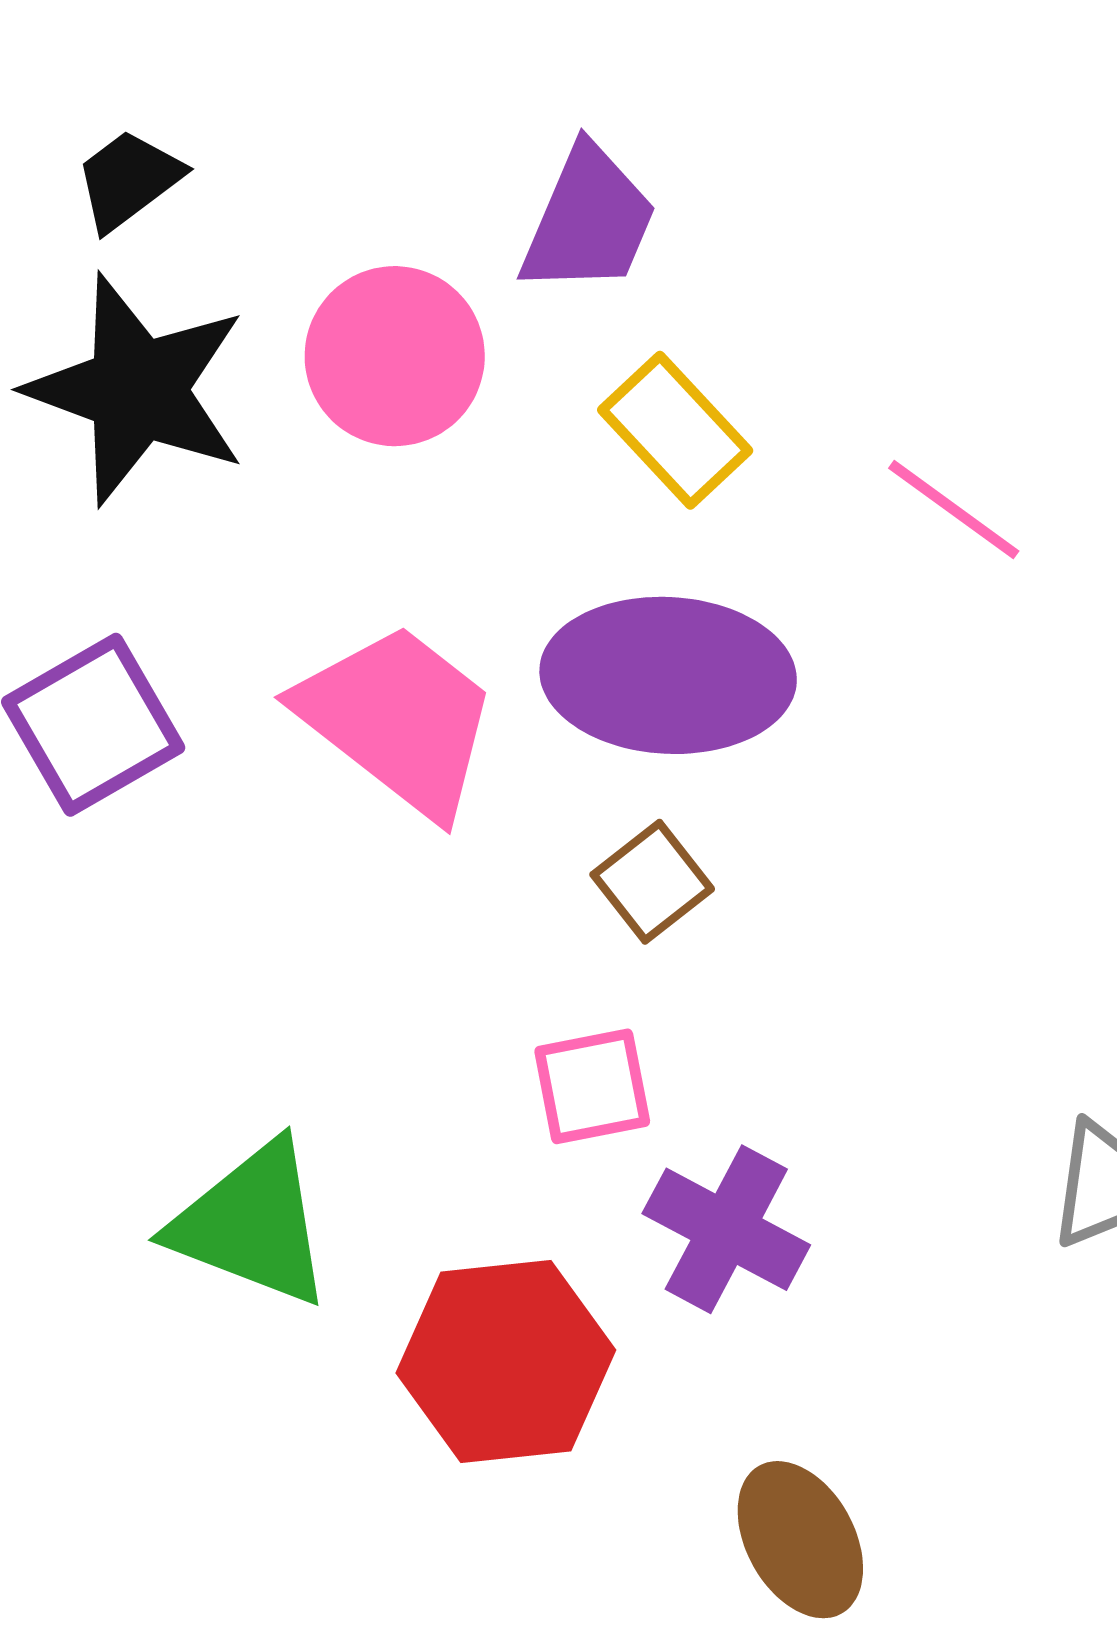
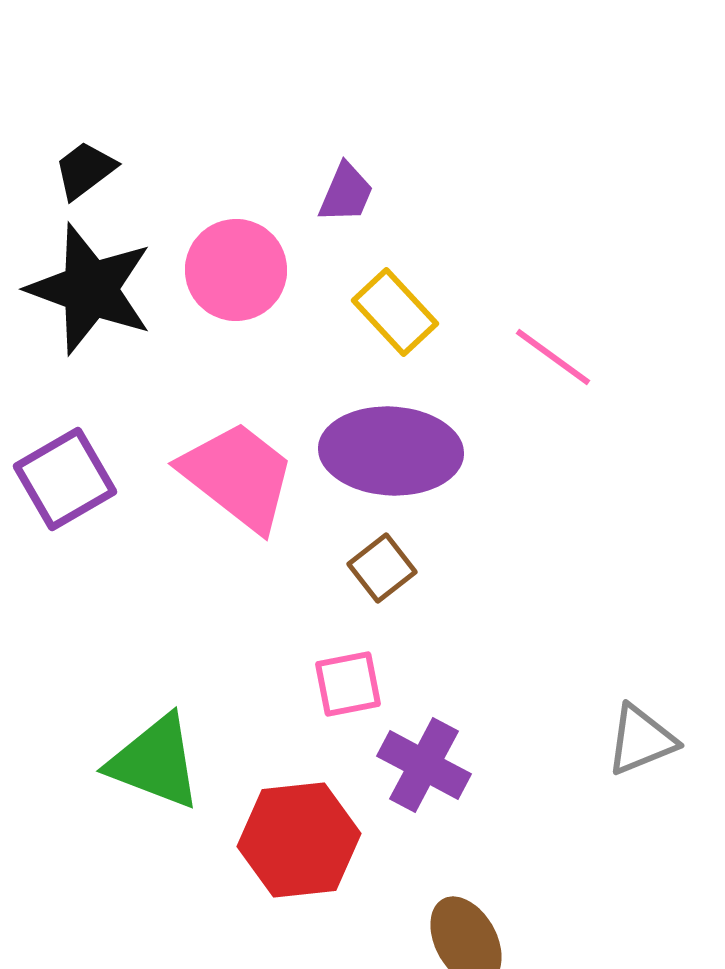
purple trapezoid: (589, 220) -> (346, 193), size x0.7

